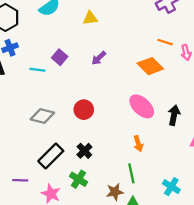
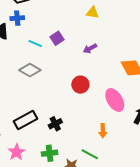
red circle: (84, 110) -> (80, 85), moved
gray diamond: (42, 116) -> (30, 70), moved
green line: (131, 173) -> (90, 154), turned -66
green cross: (78, 179) -> (50, 153), moved, turned 35

